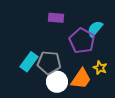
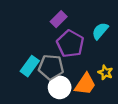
purple rectangle: (56, 18) -> (59, 19), turned -49
purple pentagon: (82, 41) -> (70, 44), moved

